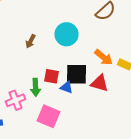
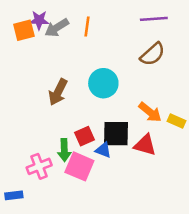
brown arrow: (30, 41) -> (58, 92), size x1.5
red square: (52, 76) -> (84, 136), turned -35
pink square: (48, 116) -> (79, 166), moved

